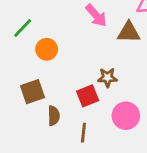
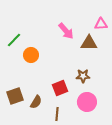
brown star: (107, 78) -> (83, 76), moved
brown square: (33, 92) -> (15, 96), moved
brown semicircle: (54, 116) -> (36, 102), turned 32

